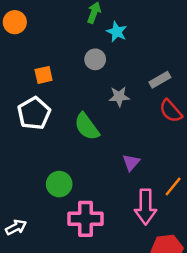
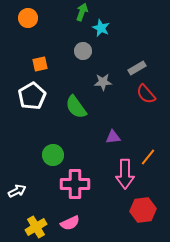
orange circle: (15, 22) -> (28, 18), moved
purple triangle: (131, 162) -> (113, 137), turned 42

